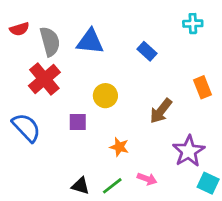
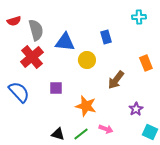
blue triangle: (90, 42) -> (65, 42), moved
blue rectangle: (147, 51) -> (106, 37), turned 32
yellow circle: (105, 96) -> (87, 60), moved
orange star: (119, 147) -> (86, 106), size x1.5
purple star: (189, 151) -> (136, 109), size x0.6

